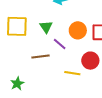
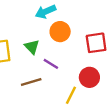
orange circle: (78, 30) -> (60, 32), moved
yellow line: (72, 73) -> (71, 95), turned -63

